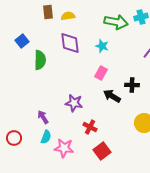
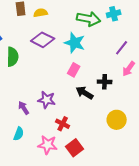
purple diamond: (70, 43) -> (43, 40), turned -55
cyan star: (102, 46) -> (75, 43), size x1.5
purple arrow: (43, 117) -> (24, 108), moved
pink star: (64, 148) -> (48, 145), moved

